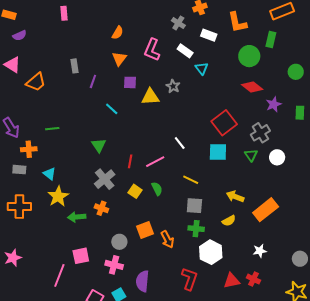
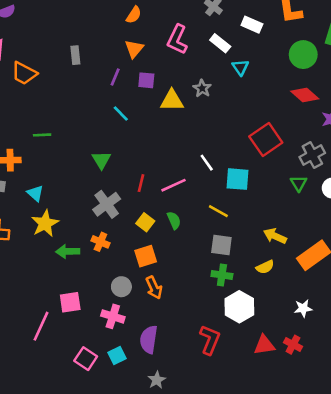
purple line: (93, 81) -> (115, 77), moved
orange trapezoid: (36, 82) -> (24, 73), turned 65
cyan square: (218, 152) -> (237, 179), moved
orange square: (145, 230) -> (146, 256), moved
orange arrow: (167, 239) -> (154, 288), moved

